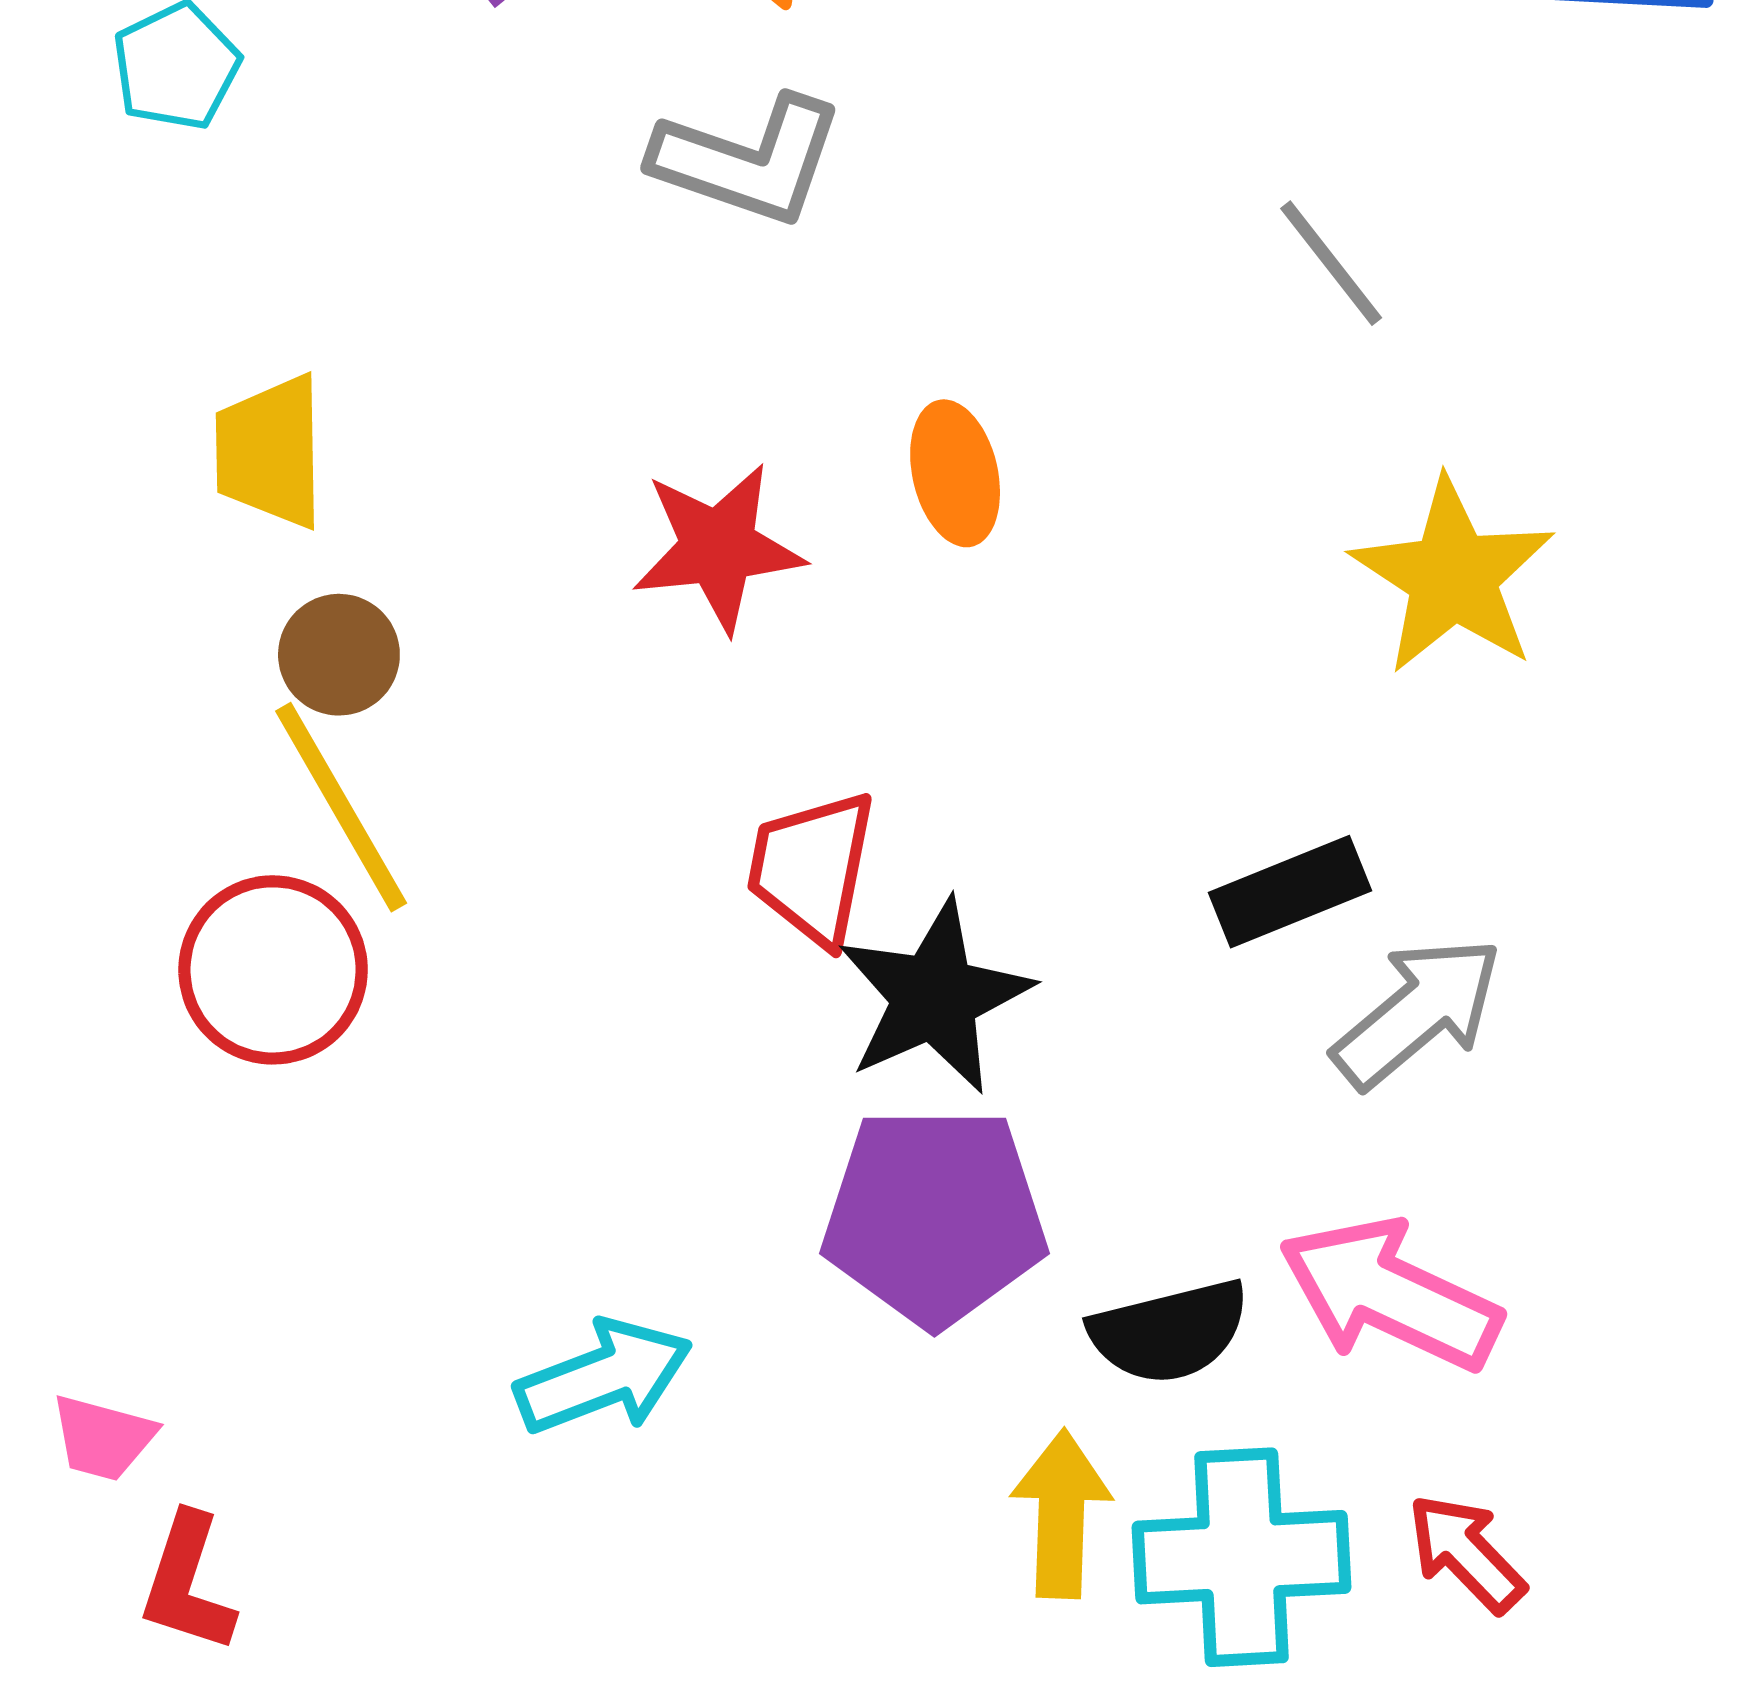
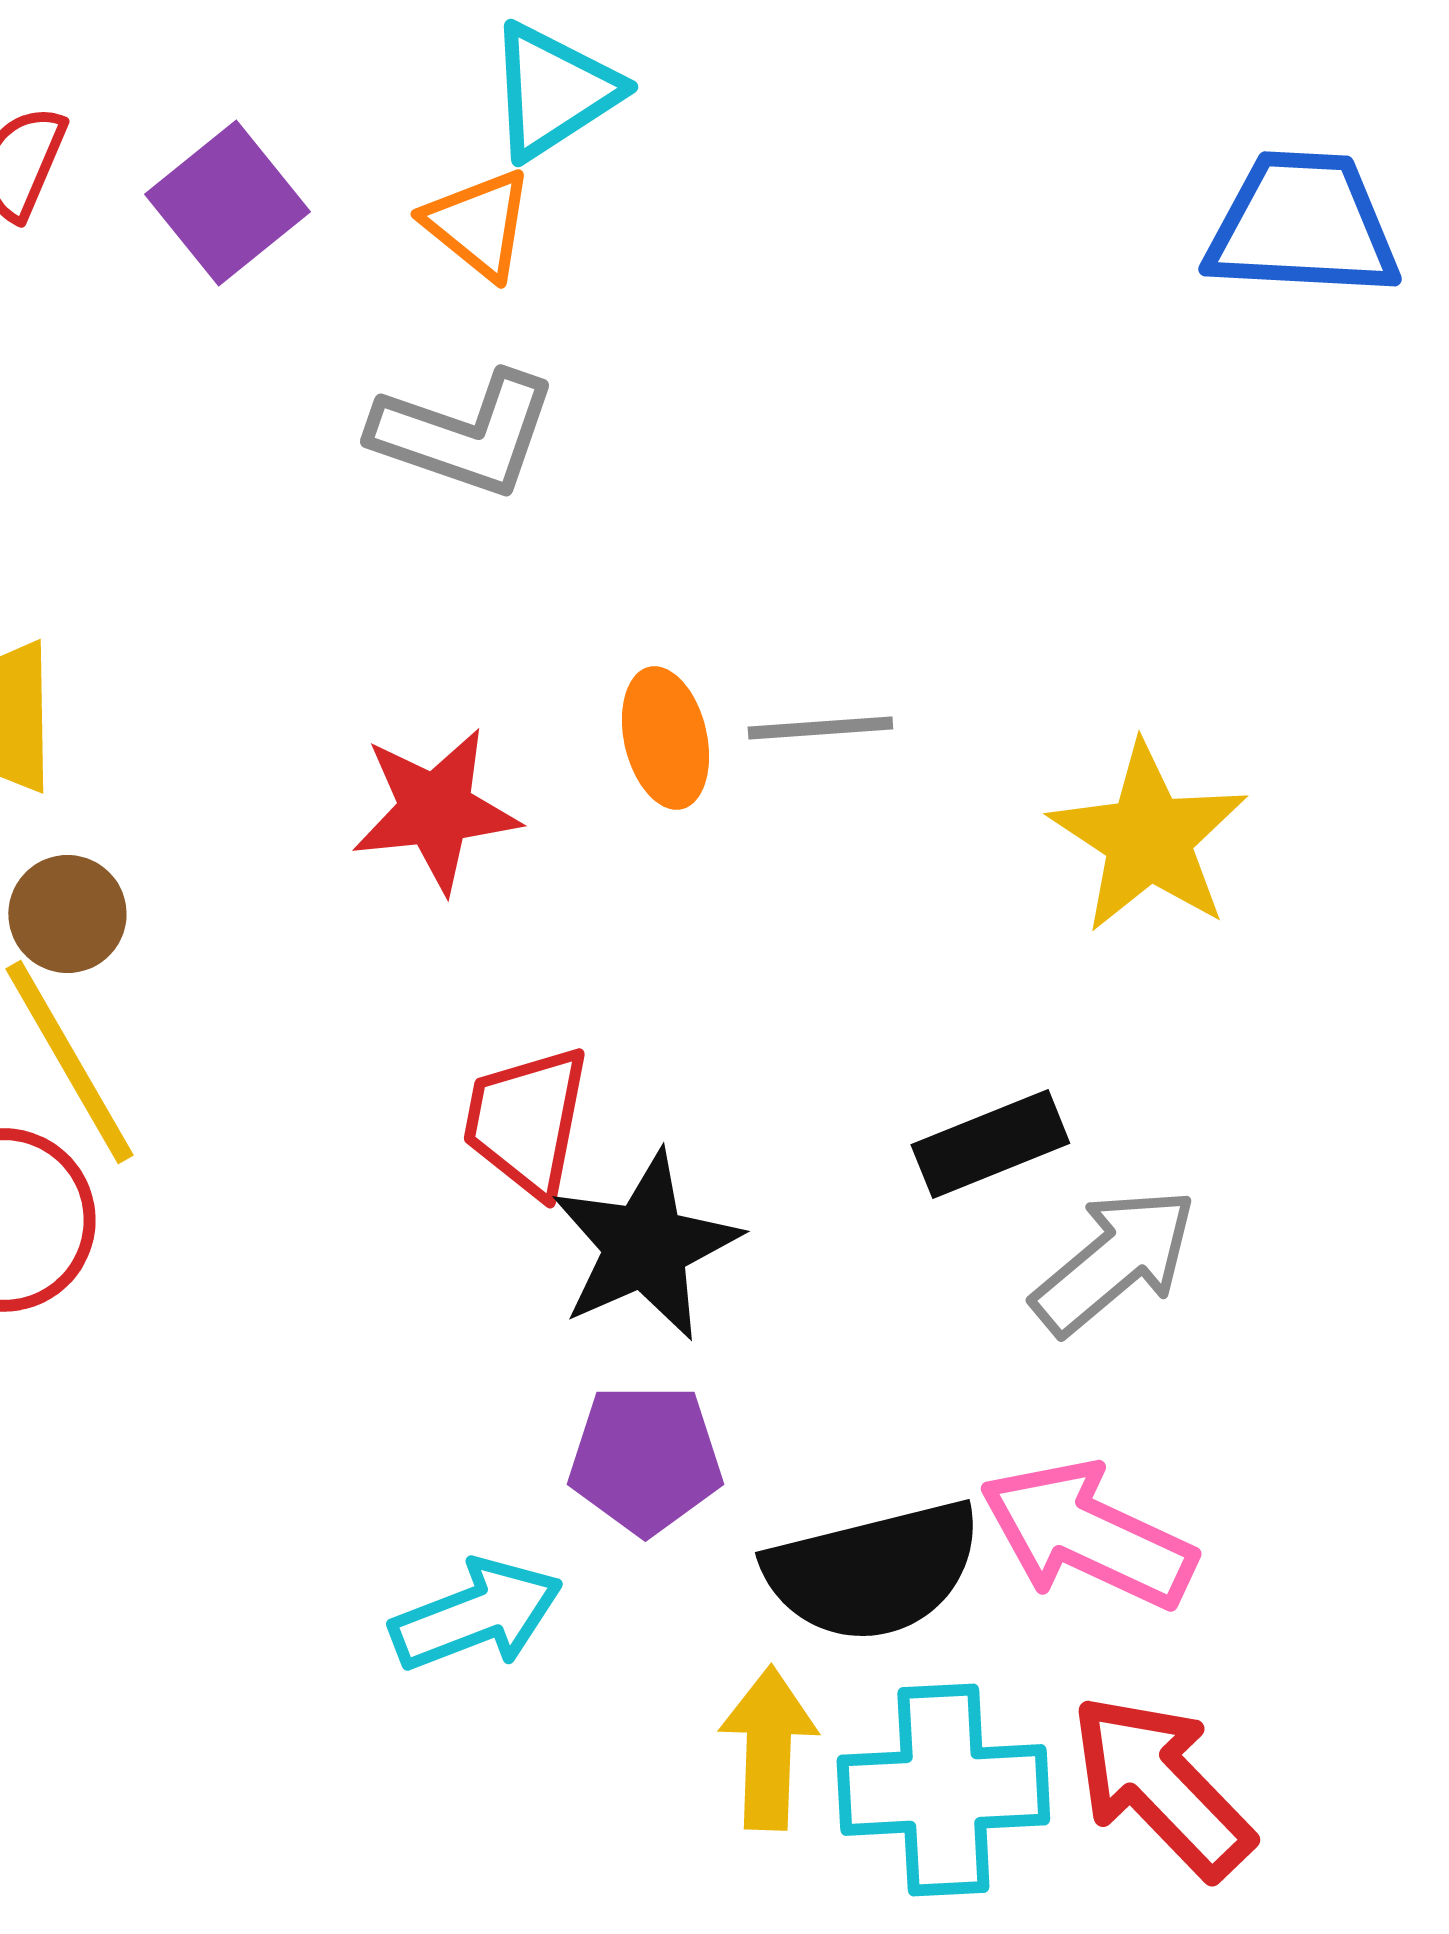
gray line: (1331, 263) -> (820, 728), moved, turned -56
purple pentagon: (934, 1216) -> (645, 1459), size x0.7
black semicircle: (1169, 1332) -> (873, 1571), size x1.4
cyan arrow: (604, 1377) -> (476, 1615), moved
red arrow: (1466, 1553) -> (1161, 1786), size x1.6

